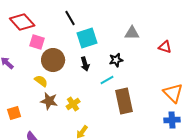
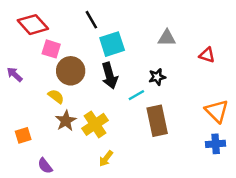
black star: (116, 60) -> (157, 77), moved
black arrow: (85, 64) -> (110, 76), size x1.5
brown star: (49, 101) -> (66, 121), turned 30
yellow cross: (73, 104) -> (95, 124), size x1.5

